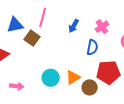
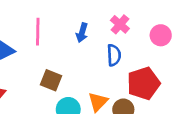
brown square: (32, 38) -> (51, 80), moved

